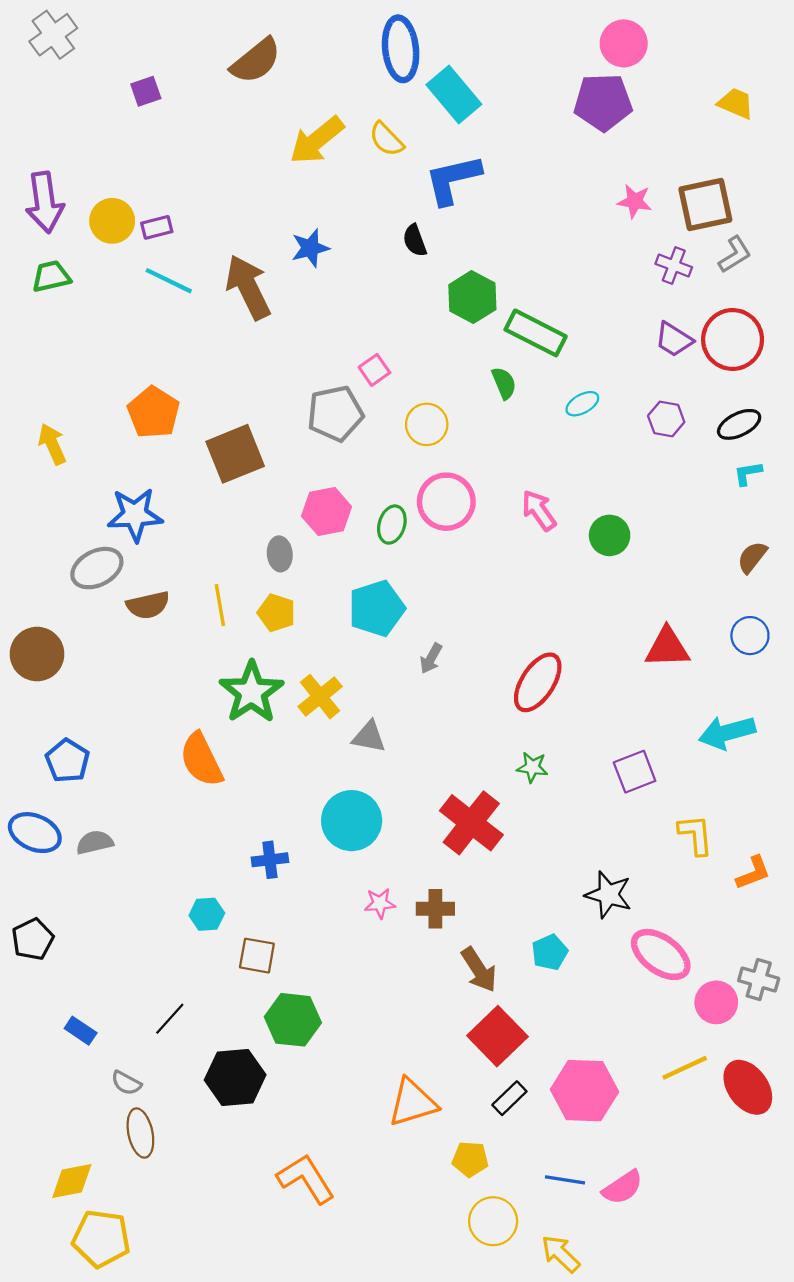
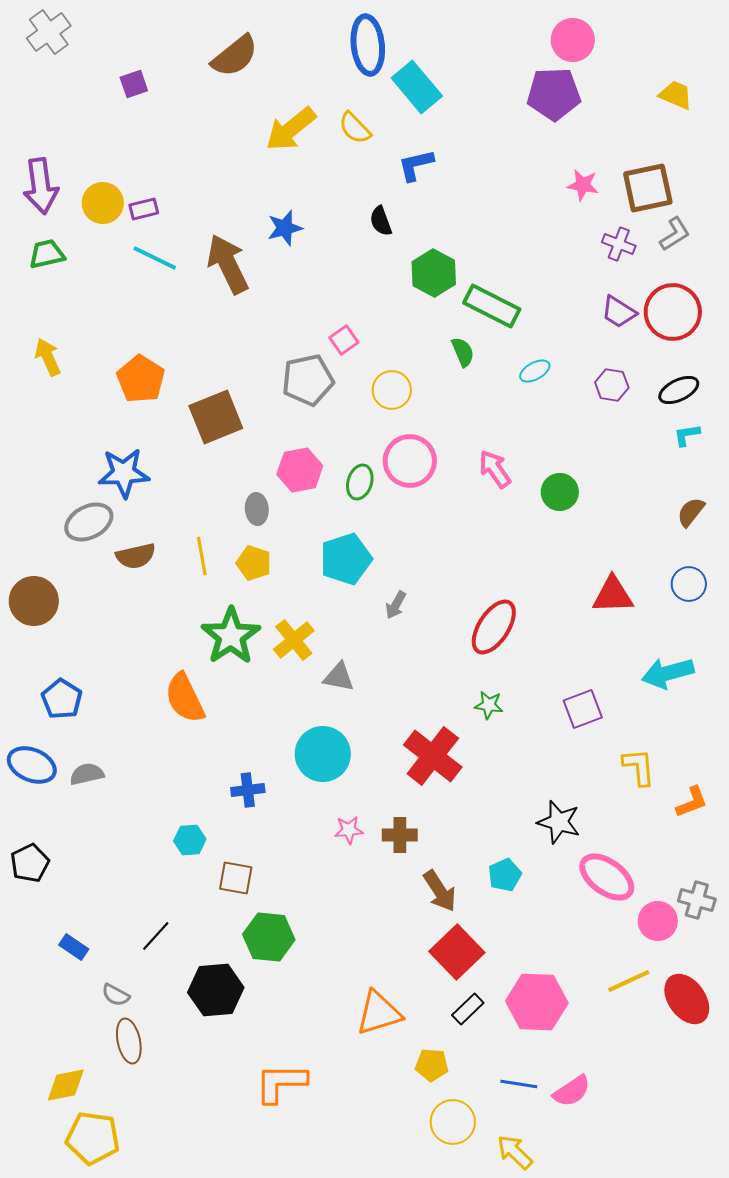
blue L-shape: (453, 179) -> (416, 165), size x0.7
yellow arrow: (52, 444) -> (48, 357), moved
orange L-shape: (306, 1179) -> (281, 1083), turned -58

